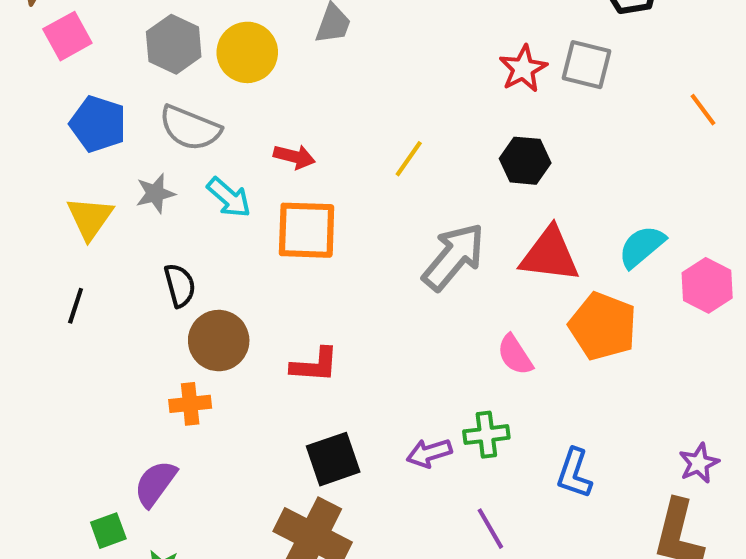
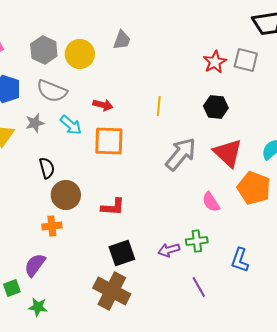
yellow line: (409, 159) -> (159, 106), turned -30
red triangle: (550, 255) -> (228, 153), turned 36

